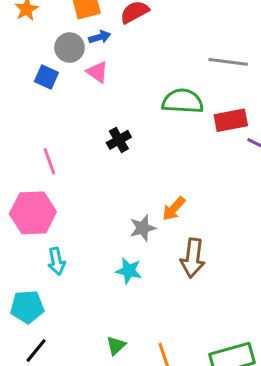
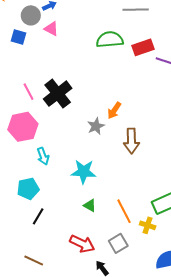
black cross: (119, 140) -> (58, 94), moved, size x1.8
cyan star: (129, 271) -> (84, 172), moved, size x1.4
green triangle: (116, 346) -> (90, 205), turned -40

